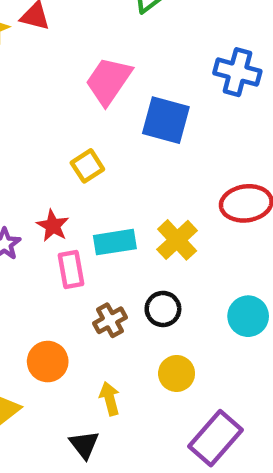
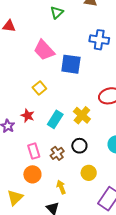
pink trapezoid: (108, 81) -> (44, 50), turned -70
cyan rectangle: (115, 242) -> (55, 119), turned -42
pink rectangle: (71, 270) -> (34, 151), moved

